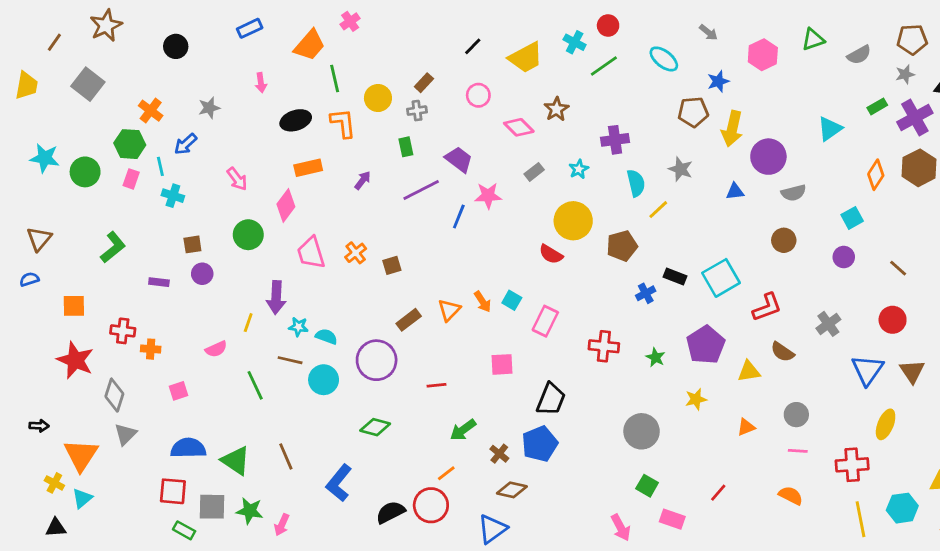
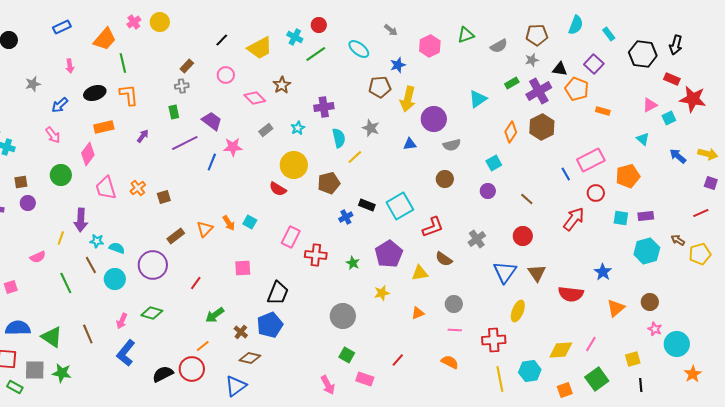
yellow circle: (378, 98) -> (160, 22), moved
blue arrow: (185, 144) -> (60, 105), moved
pink rectangle: (545, 321) -> (291, 237), moved
brown line: (290, 360) -> (91, 265), turned 48
red line: (437, 385) -> (196, 283), turned -48
pink arrow: (282, 525) -> (122, 321), moved

